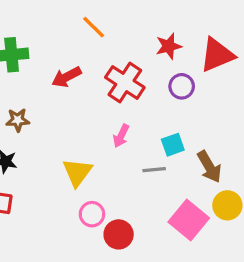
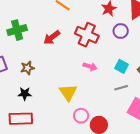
pink arrow: (121, 136) -> (90, 67), turned -88
cyan square: (173, 145) -> (121, 66), turned -32
gray line: (154, 170) -> (121, 88), moved

